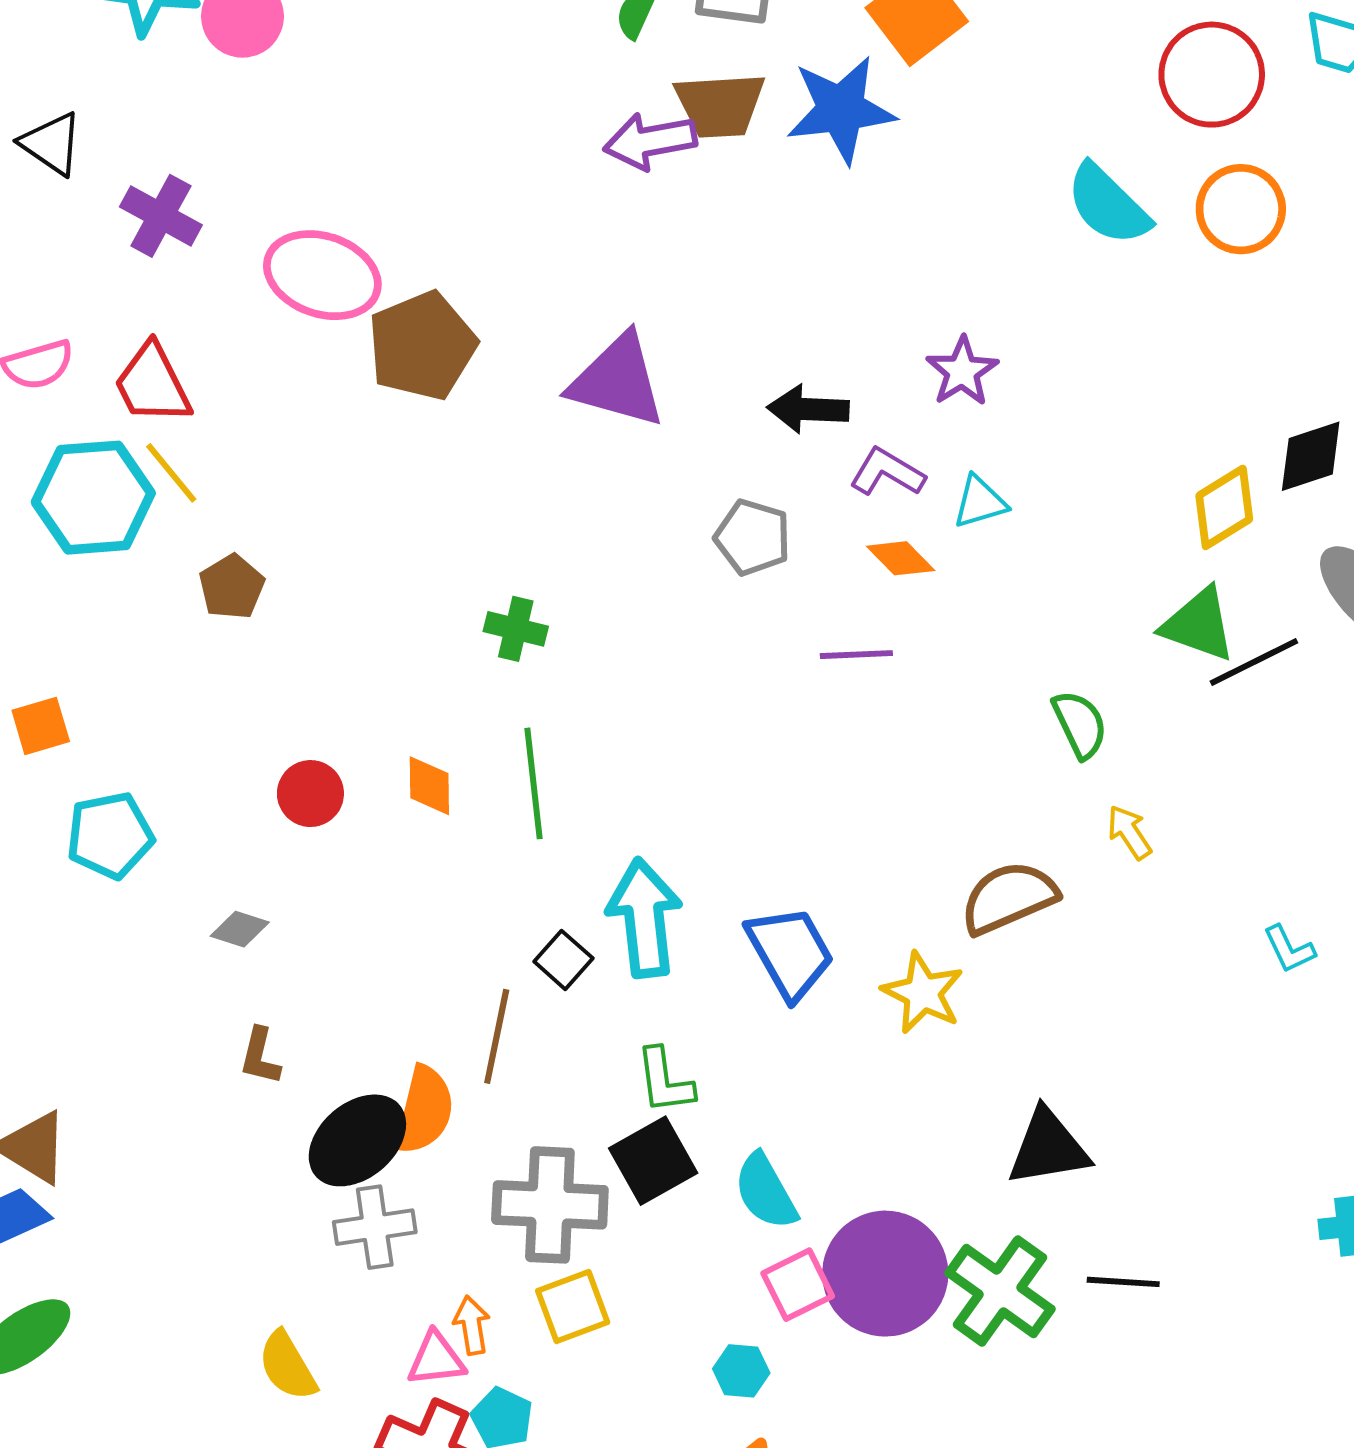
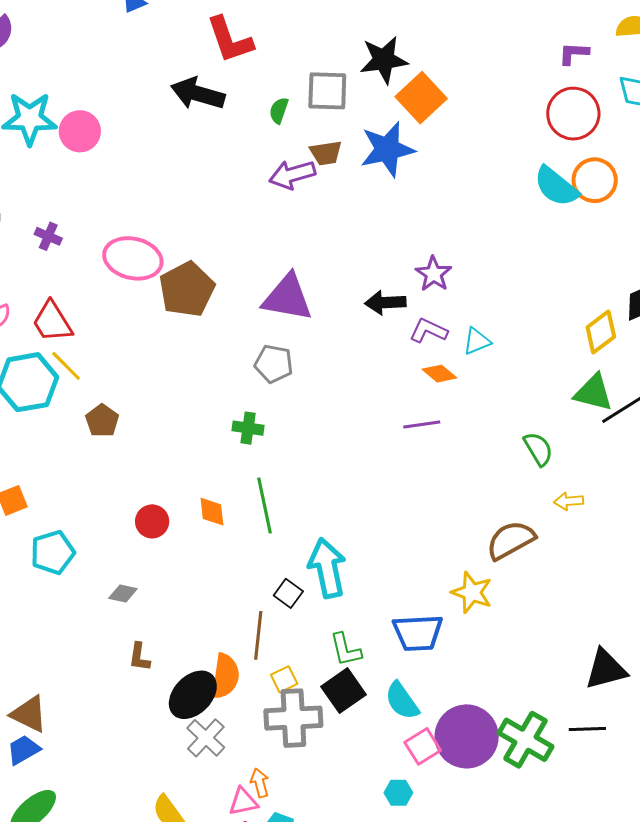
brown trapezoid: (720, 105) -> (326, 153), size x0.7
cyan semicircle: (1108, 205) -> (556, 186), moved
purple cross: (161, 216) -> (48, 236), size x0.7
purple star: (962, 371) -> (434, 274), moved
gray pentagon: (753, 537) -> (274, 364), moved
yellow arrow: (1129, 832) -> (569, 501), turned -56
blue trapezoid: (790, 952) -> (418, 633), moved, turned 122
black triangle: (1048, 1148) -> (606, 669), moved
gray cross: (375, 1227) -> (206, 738), turned -33
yellow square: (573, 1306) -> (284, 679), moved, size x0.7

